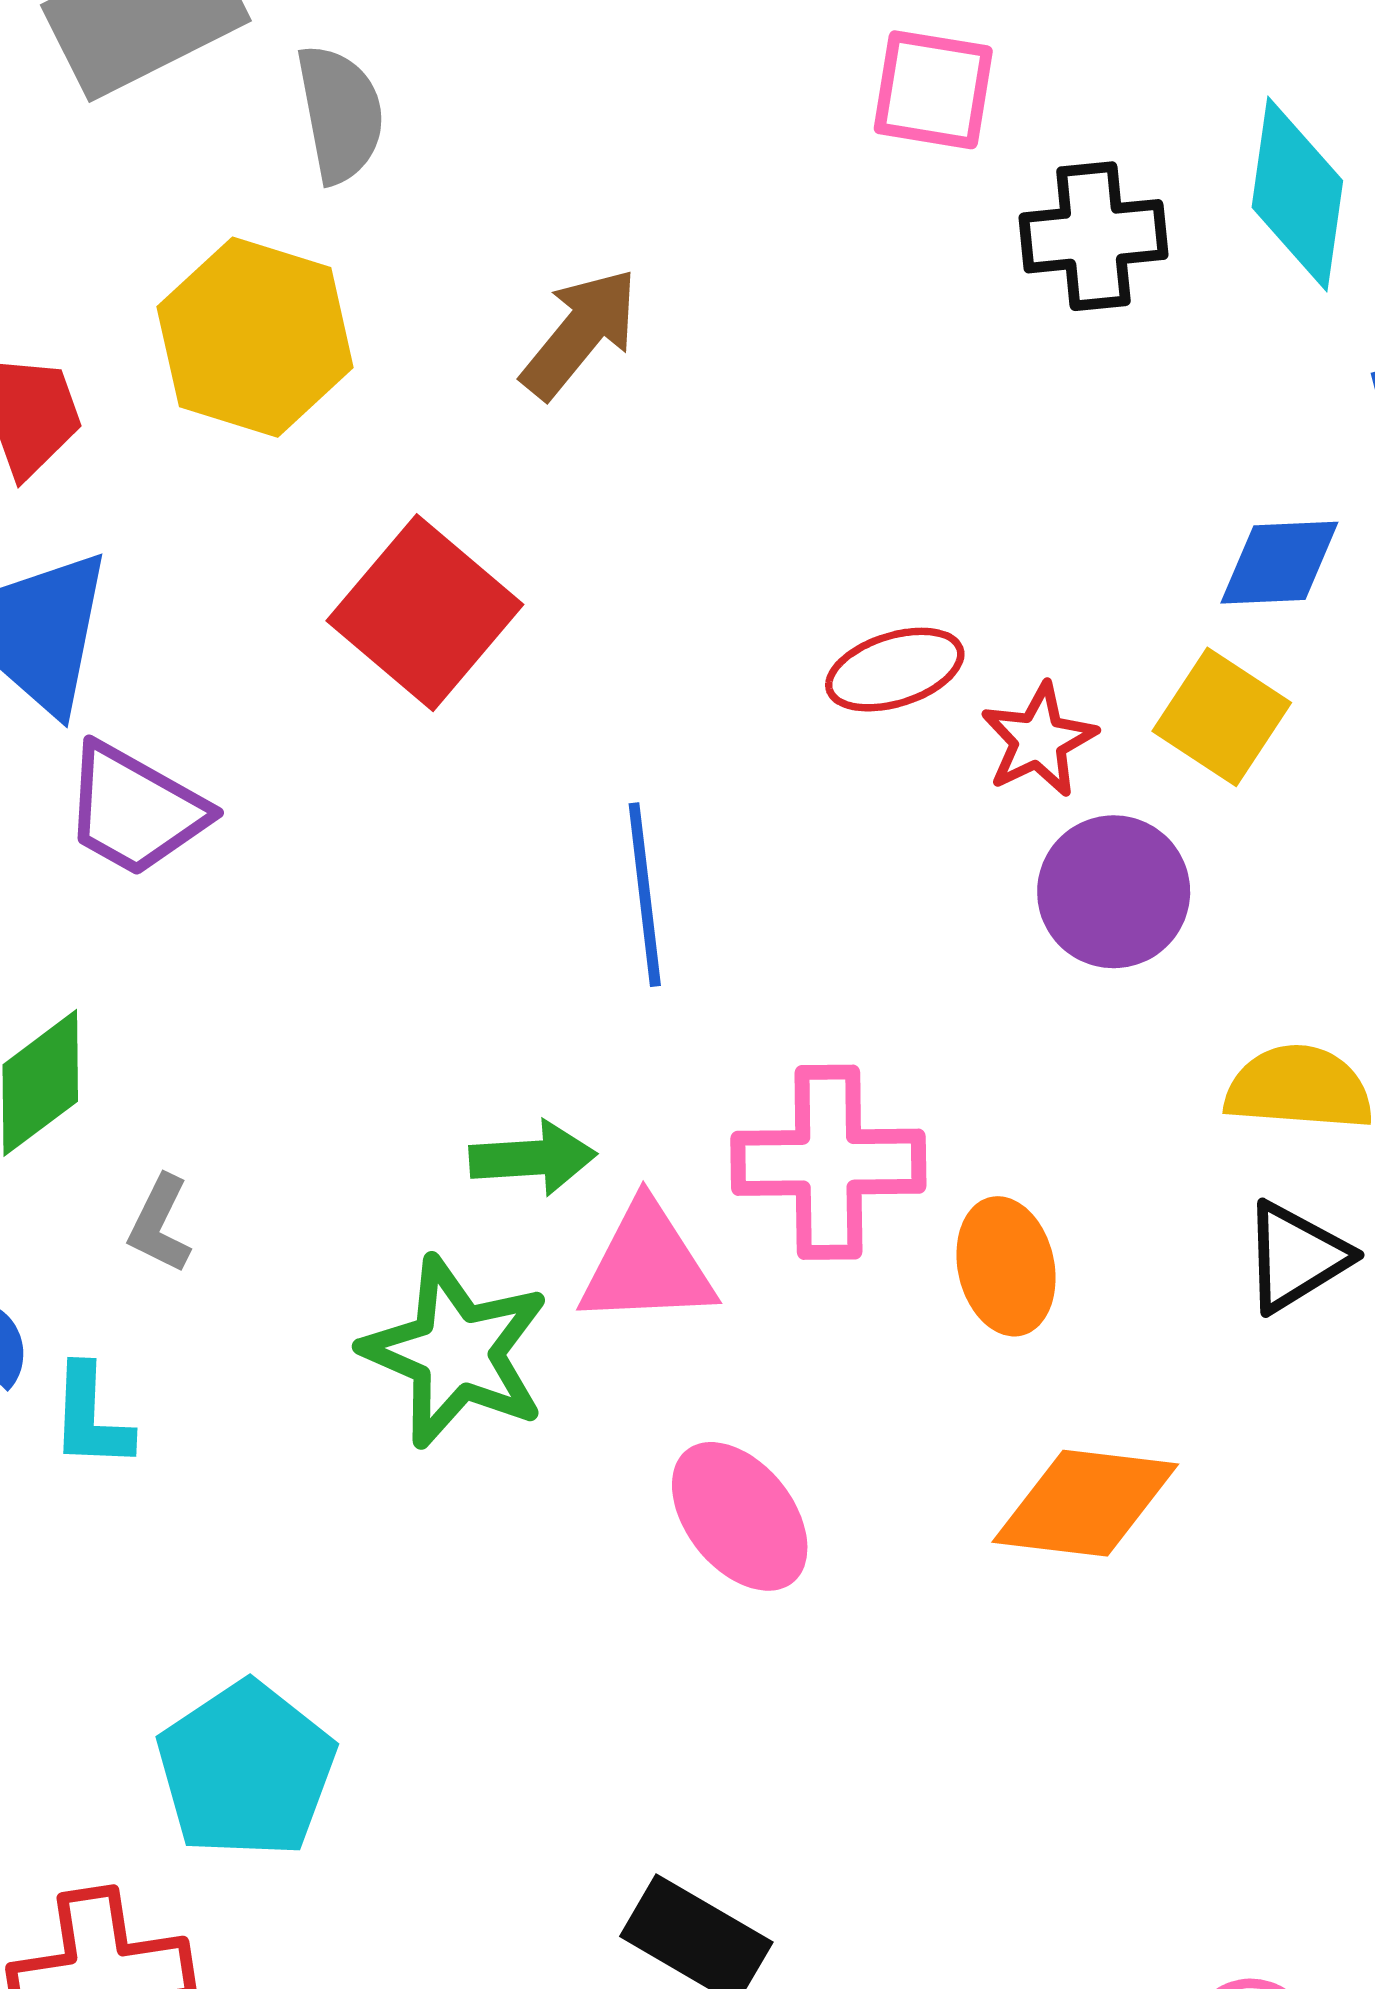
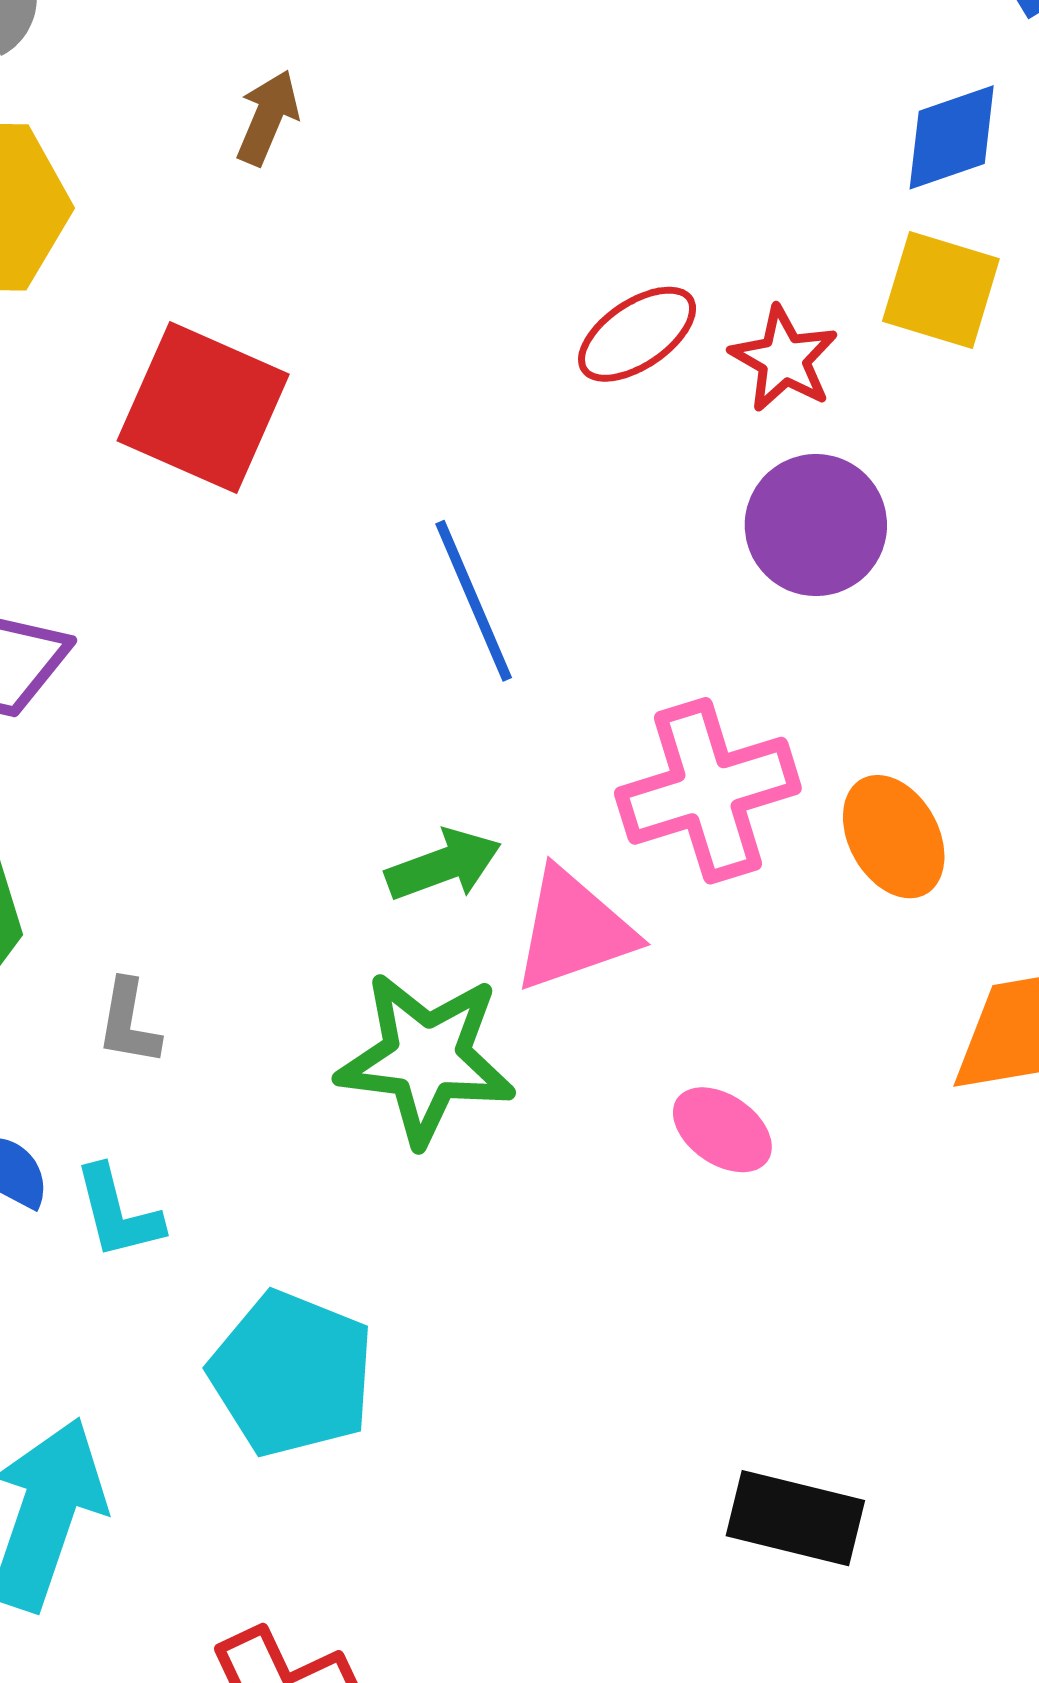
brown arrow: (580, 333) -> (268, 117), size x0.7
purple circle: (1114, 892) -> (816, 525), moved
pink ellipse: (740, 1516) -> (722, 1130), size x0.7
cyan pentagon: (246, 1770) -> (292, 1374), moved

